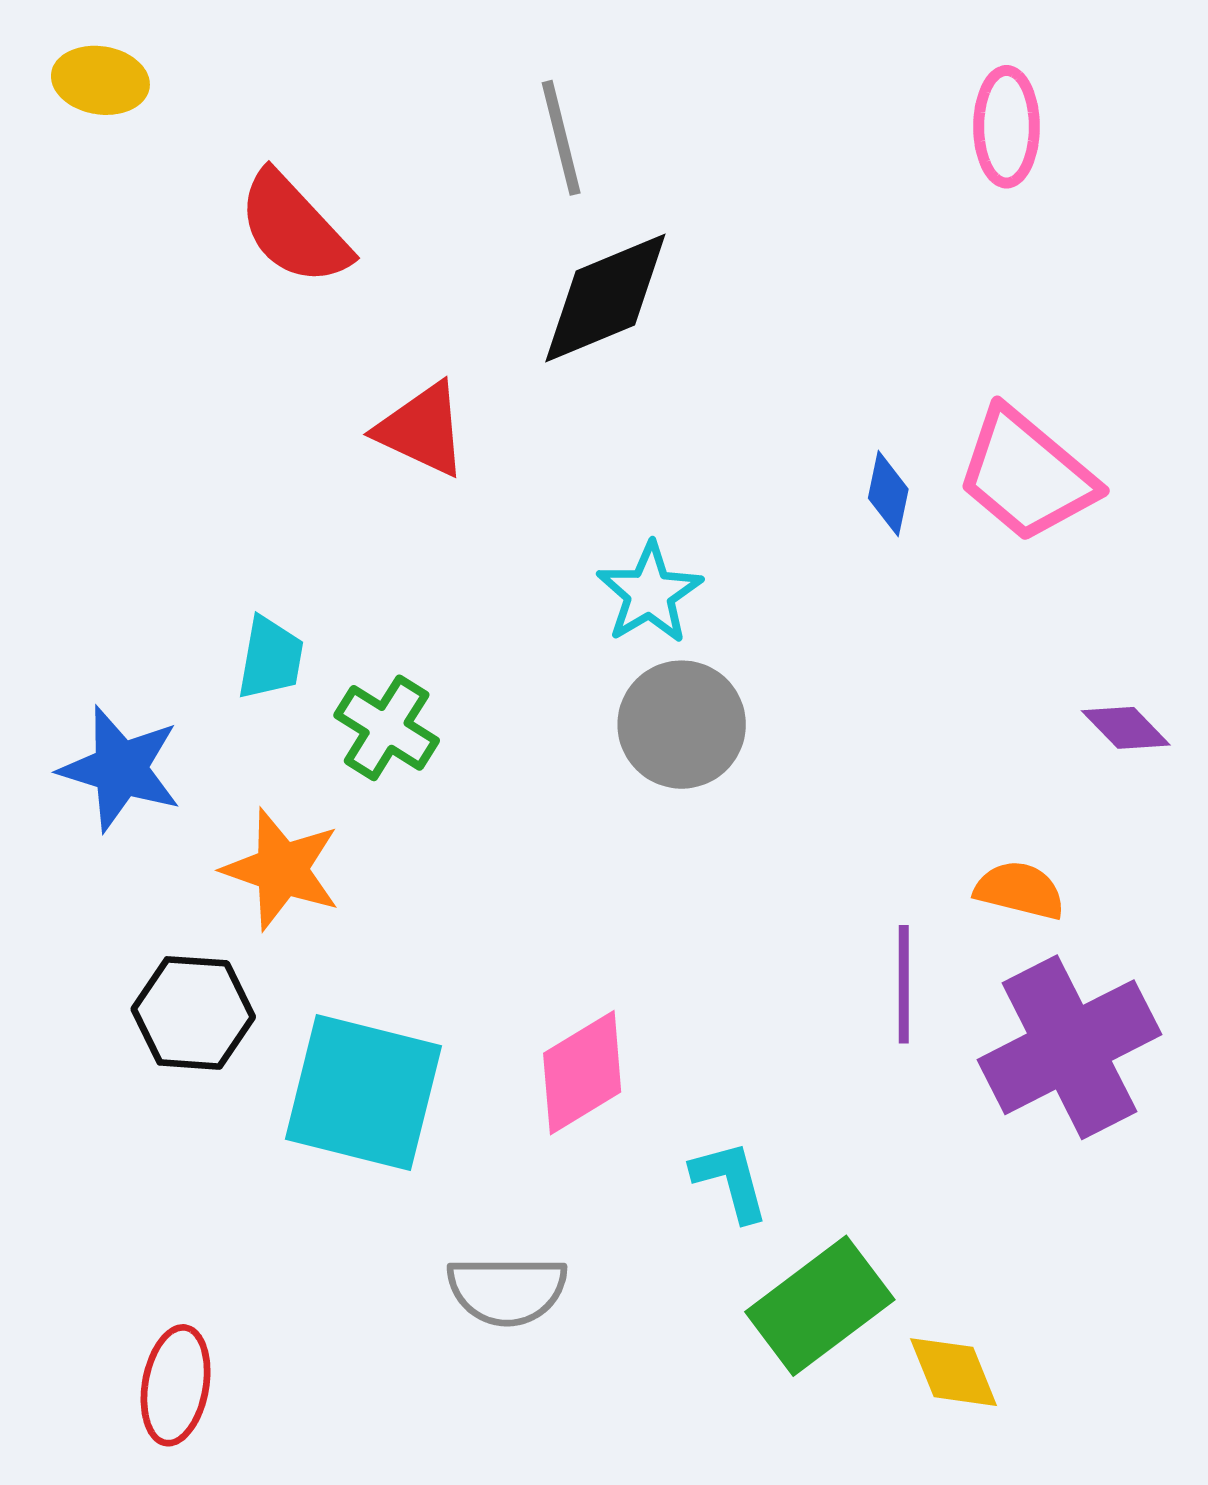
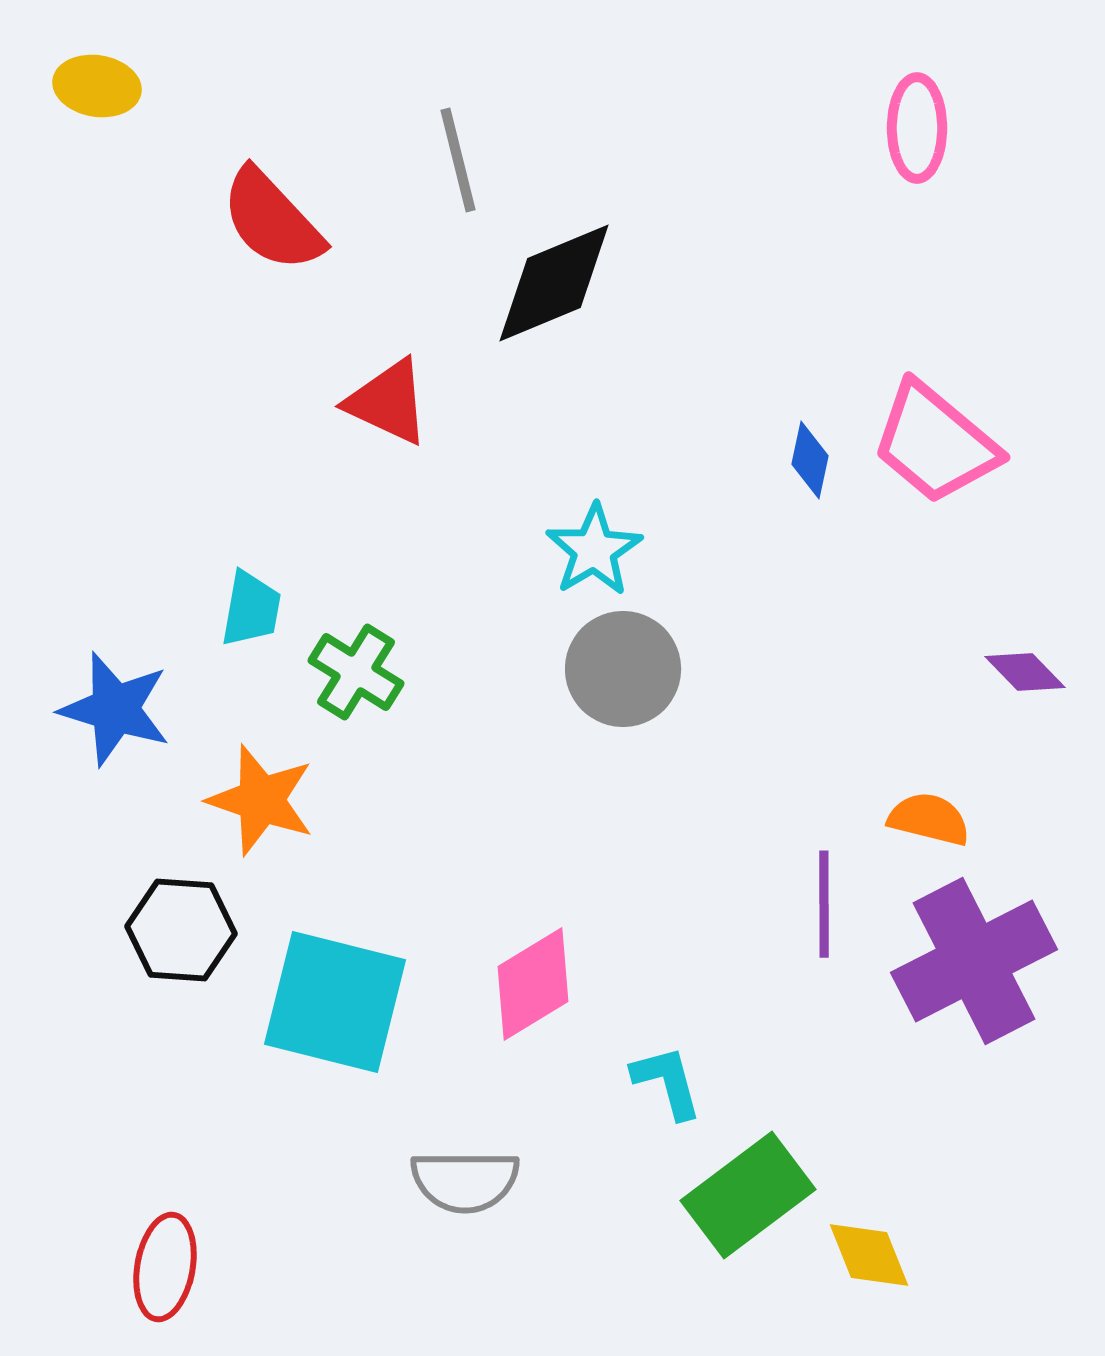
gray line: (561, 138) -> (458, 160), moved

